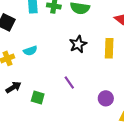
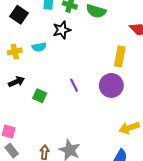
black star: (78, 44) -> (62, 30), moved
purple circle: (106, 98) -> (111, 85), moved, size x1.5

